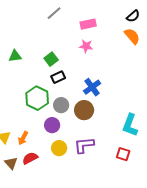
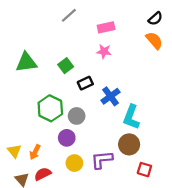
green triangle: (15, 56) -> (26, 62), size x1.5
black rectangle: (58, 77) -> (85, 83), moved
brown circle: (84, 110) -> (129, 144), moved
cyan L-shape: (130, 125) -> (131, 117), moved

